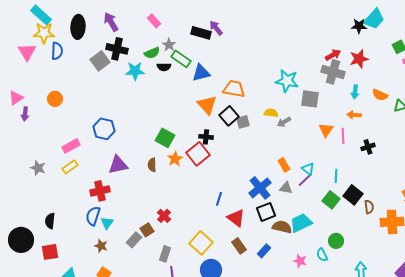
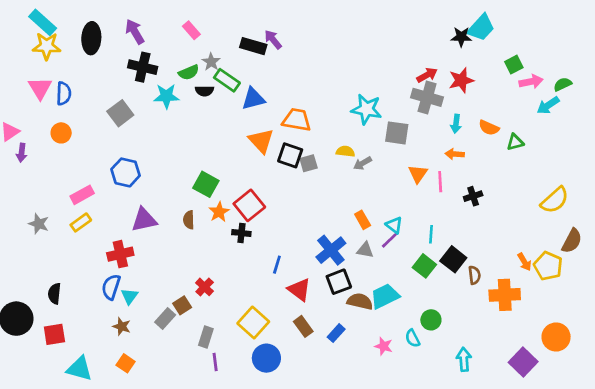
blue semicircle: (57, 51) -> (64, 93), moved
pink triangle: (27, 52) -> (40, 88), moved
gray square: (100, 61) -> (120, 113), moved
black square: (229, 116) -> (290, 155), turned -30
black cross: (206, 137) -> (241, 233), moved

